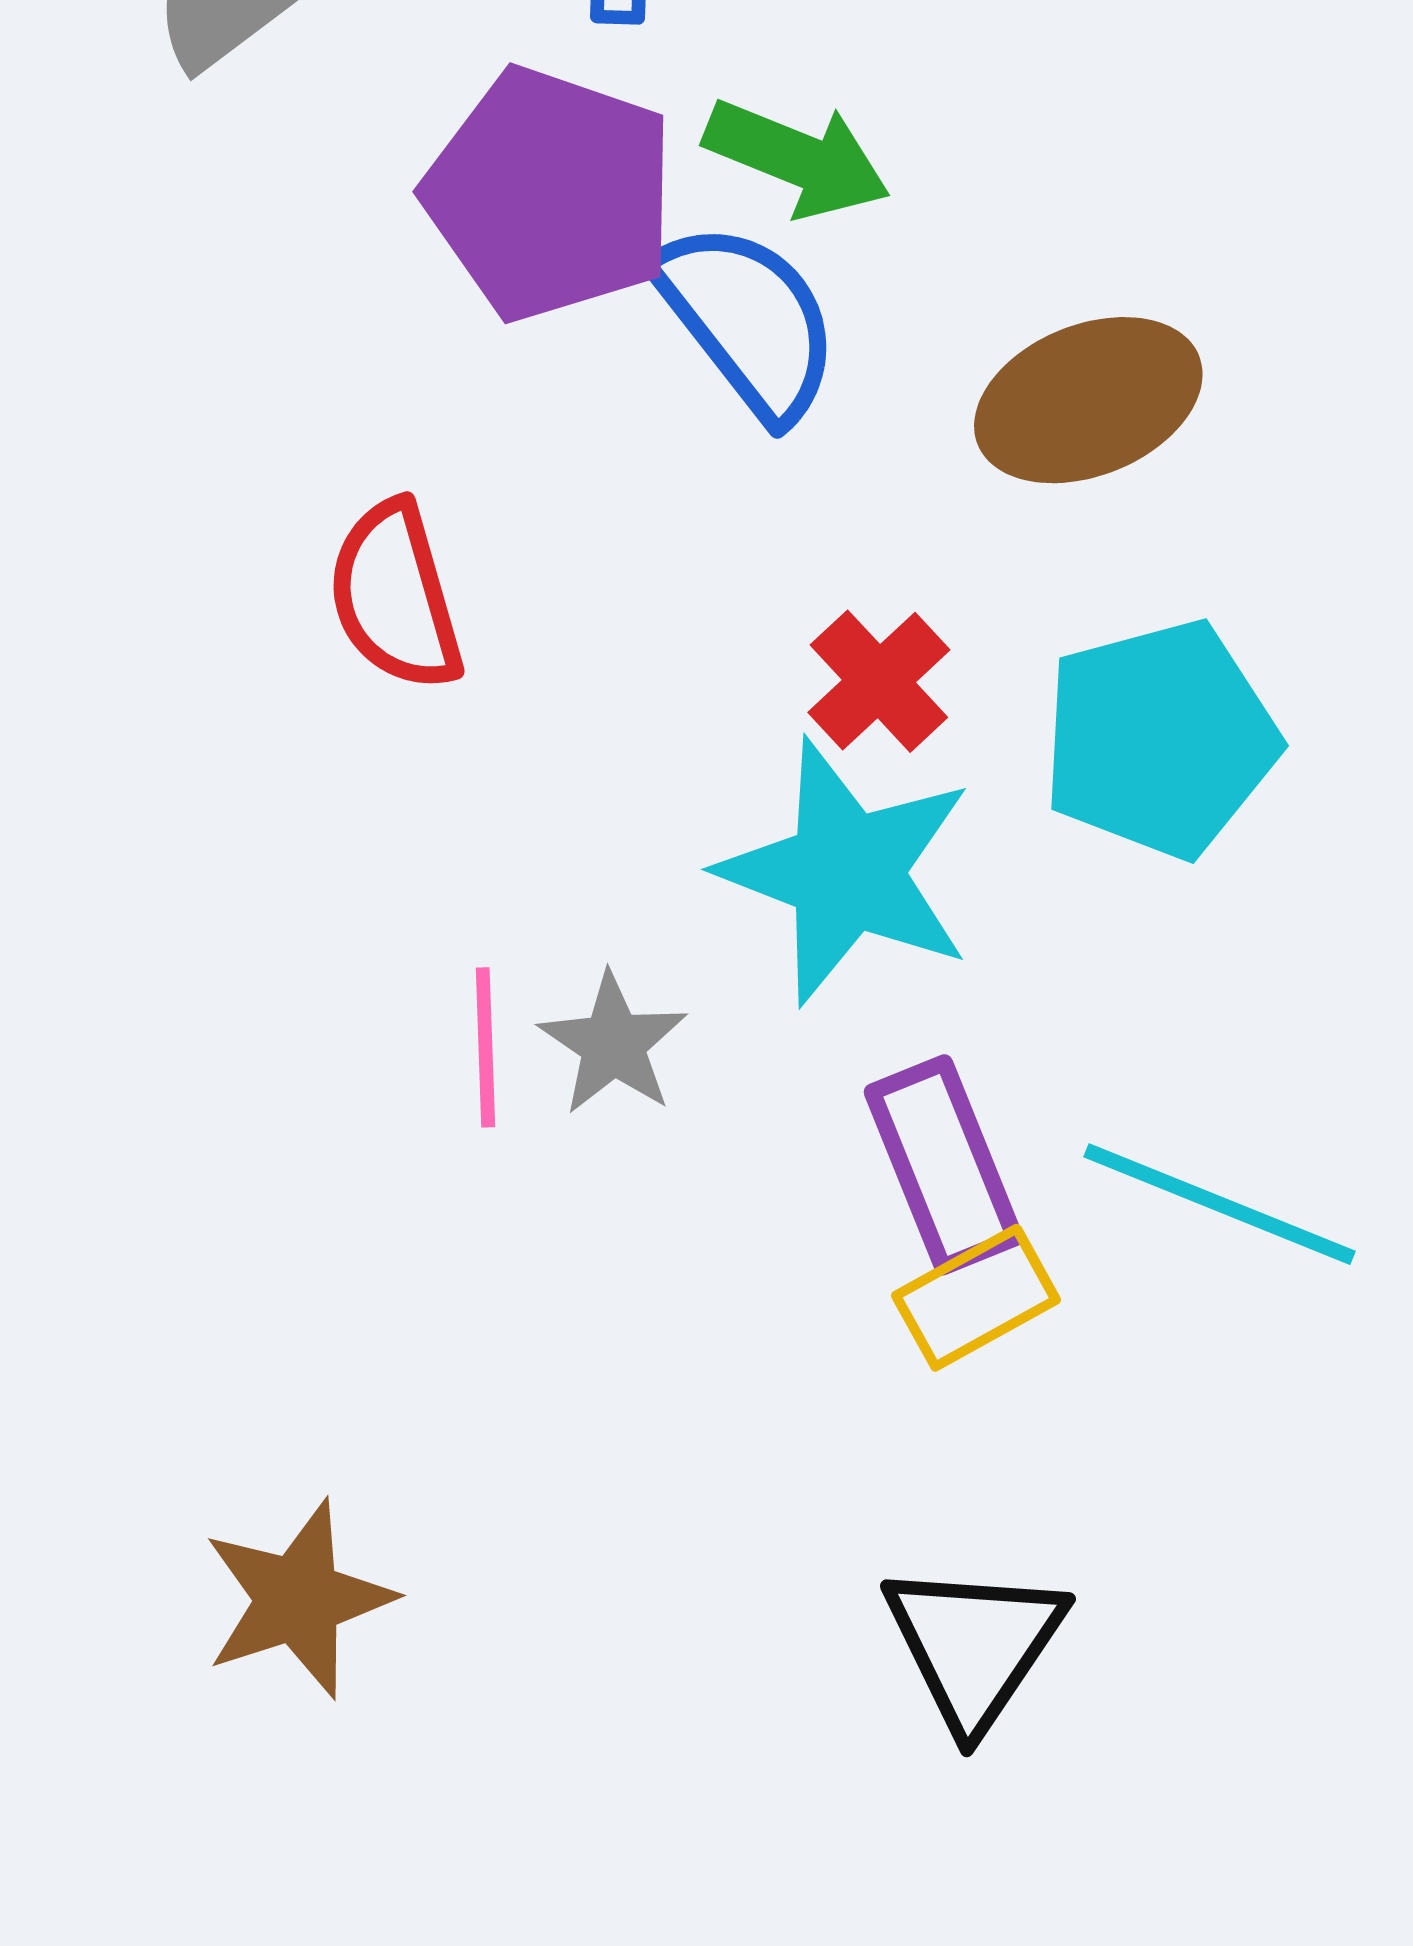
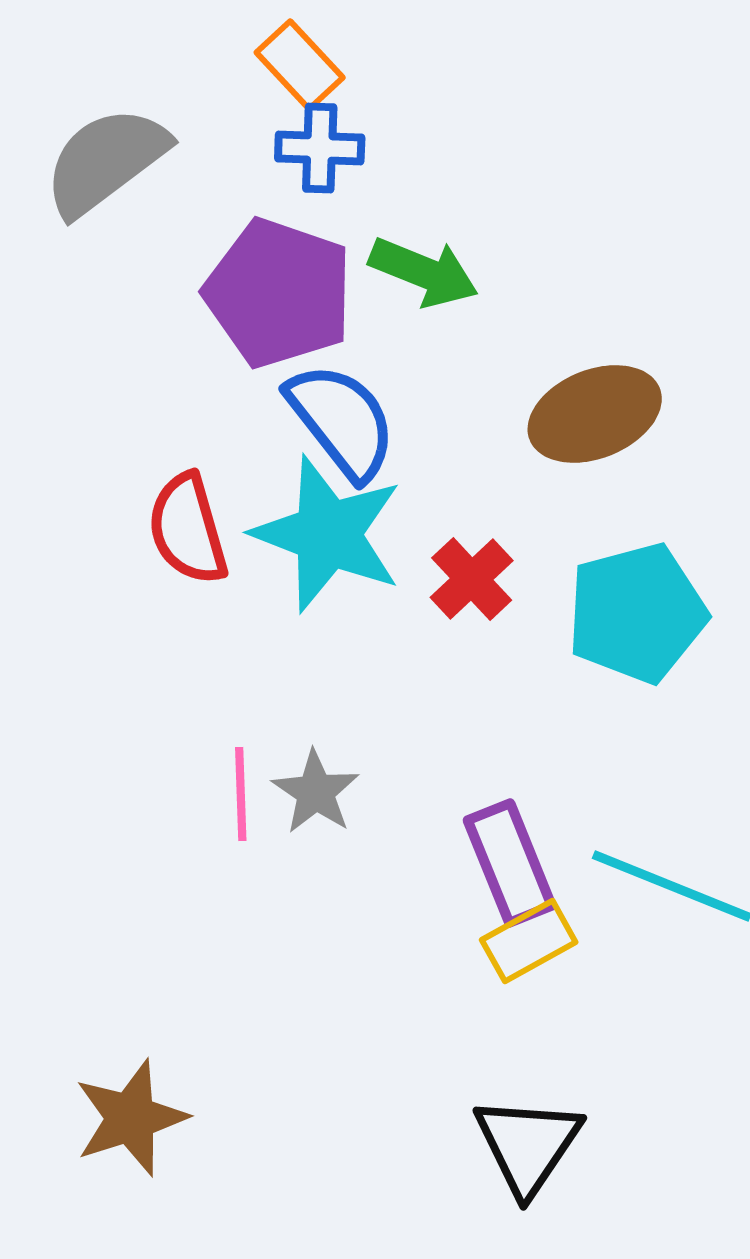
blue semicircle: (748, 320) -> (342, 421), moved
cyan star: (846, 872) -> (328, 534), moved

